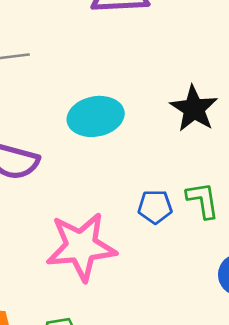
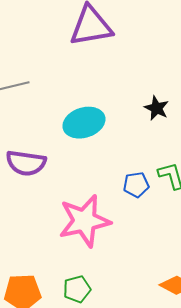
black star: (194, 109) -> (157, 108), size x0.7

